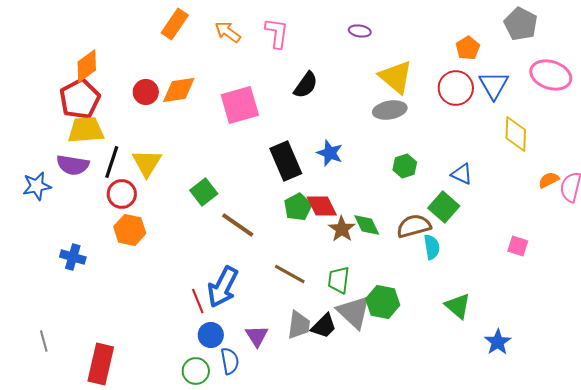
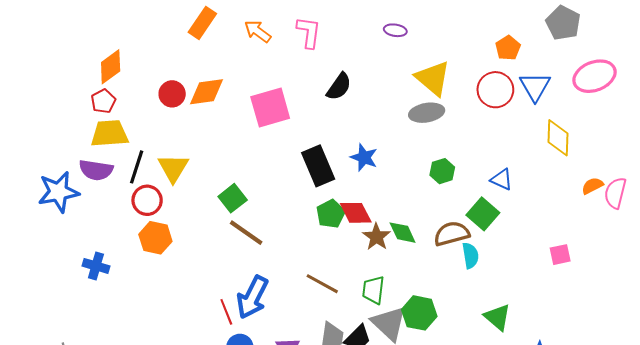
pink ellipse: (551, 75) -> (595, 76), turned -39
red pentagon: (80, 99) -> (103, 101), size x0.6
blue star: (37, 186) -> (58, 192), size x1.4
brown line: (238, 225) -> (246, 233), moved
pink square: (518, 246) -> (560, 255), turned -30

